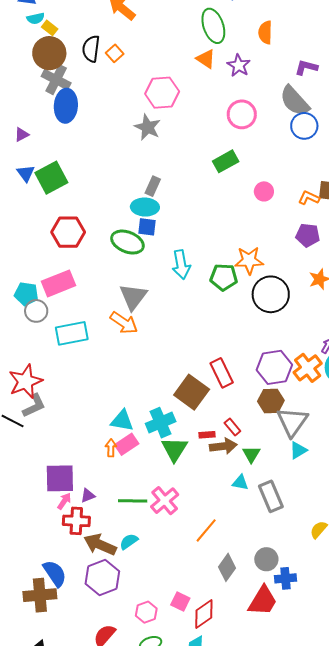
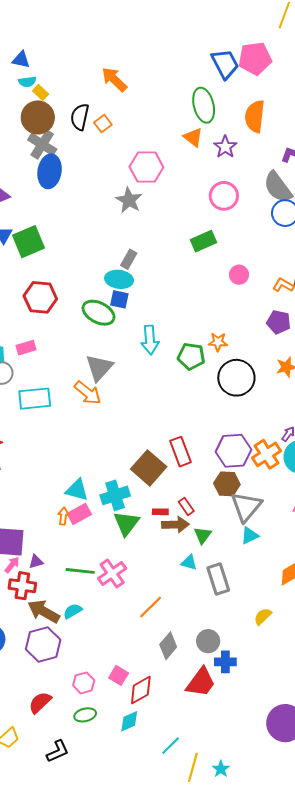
orange semicircle: (265, 32) -> (255, 116), size x1.4
orange star: (249, 260) -> (218, 342), size x0.7
pink rectangle: (58, 283) -> (26, 348), size x0.6

